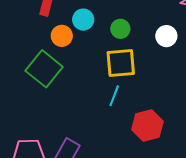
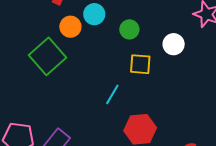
yellow square: (121, 63) -> (140, 64), moved, size x0.7

